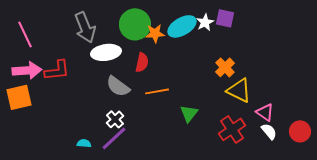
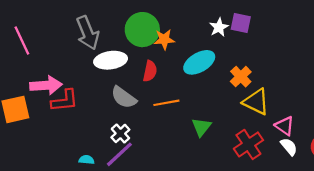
cyan ellipse: (182, 26) -> (199, 62), moved
pink arrow: (27, 70) -> (46, 85), moved
red L-shape: (57, 70) -> (65, 101), moved

